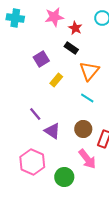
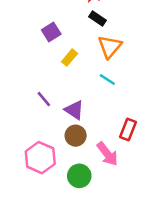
black rectangle: (71, 48) -> (98, 19), moved
brown circle: (83, 129) -> (76, 136), moved
purple triangle: (52, 131) -> (74, 110), moved

